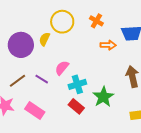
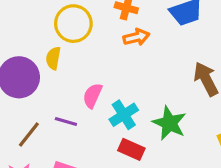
orange arrow: (108, 45) -> (136, 37), moved

